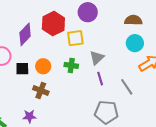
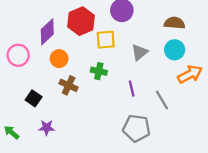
gray triangle: (97, 58) -> (140, 52), moved
orange circle: (43, 66) -> (59, 59), moved
black square: (22, 69) -> (34, 98), moved, turned 32
brown cross: (41, 90) -> (69, 85), moved

